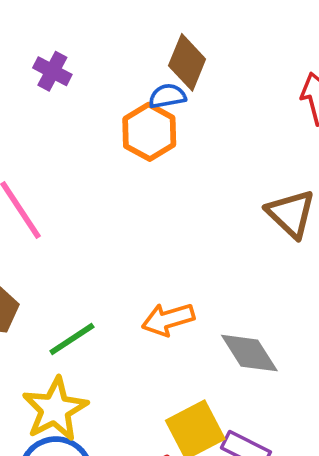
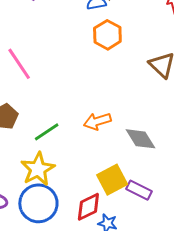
orange hexagon: (149, 132) -> (107, 35), moved

